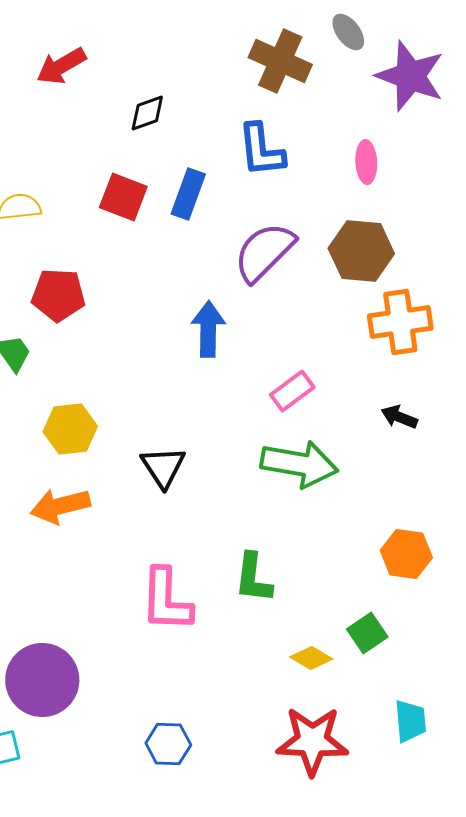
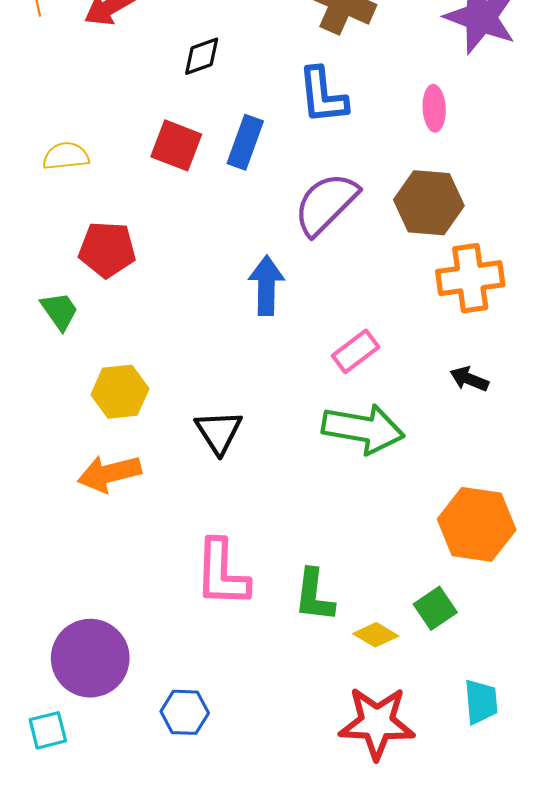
orange hexagon: (406, 554) -> (477, 524), size x1.4
green L-shape: (253, 578) -> (314, 596), moved
blue hexagon: (168, 744) -> (185, 712), moved

